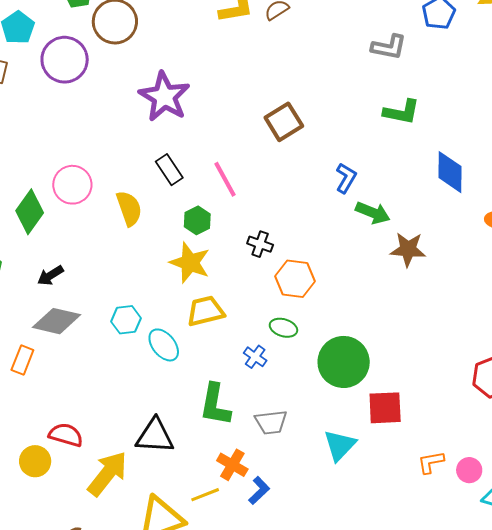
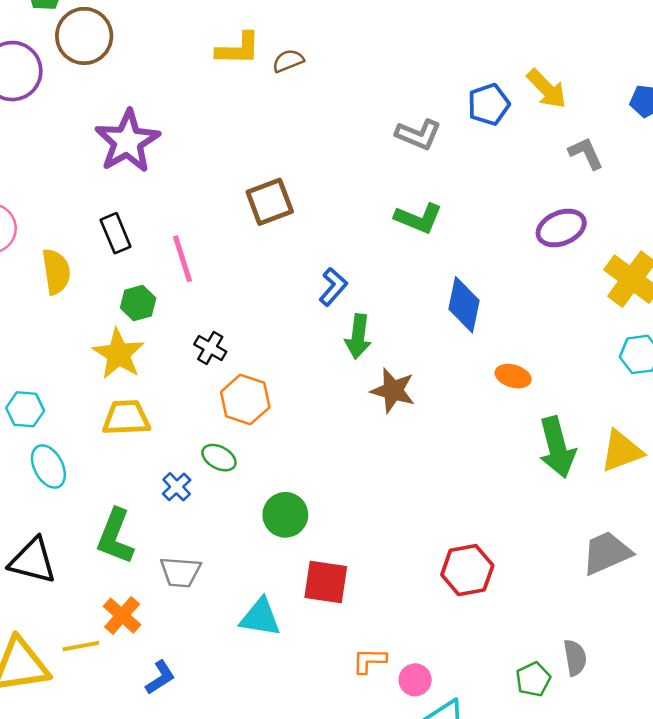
green arrow: (373, 213) -> (358, 336), turned 64
cyan ellipse: (164, 345) -> (48, 467), moved
green circle: (344, 362) -> (285, 515), size x0.7
cyan triangle: (340, 445) -> (260, 617), turned 45
blue L-shape: (259, 490) -> (160, 677), moved

